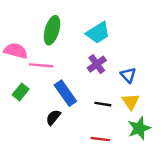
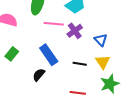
pink line: (41, 65) -> (54, 24), moved

